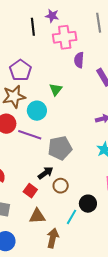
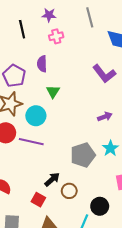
purple star: (52, 16) -> (49, 15), moved
pink cross: (65, 37) -> (56, 36), size x0.6
purple semicircle: (79, 60) -> (42, 64), moved
gray pentagon: (60, 148) -> (83, 155), moved

